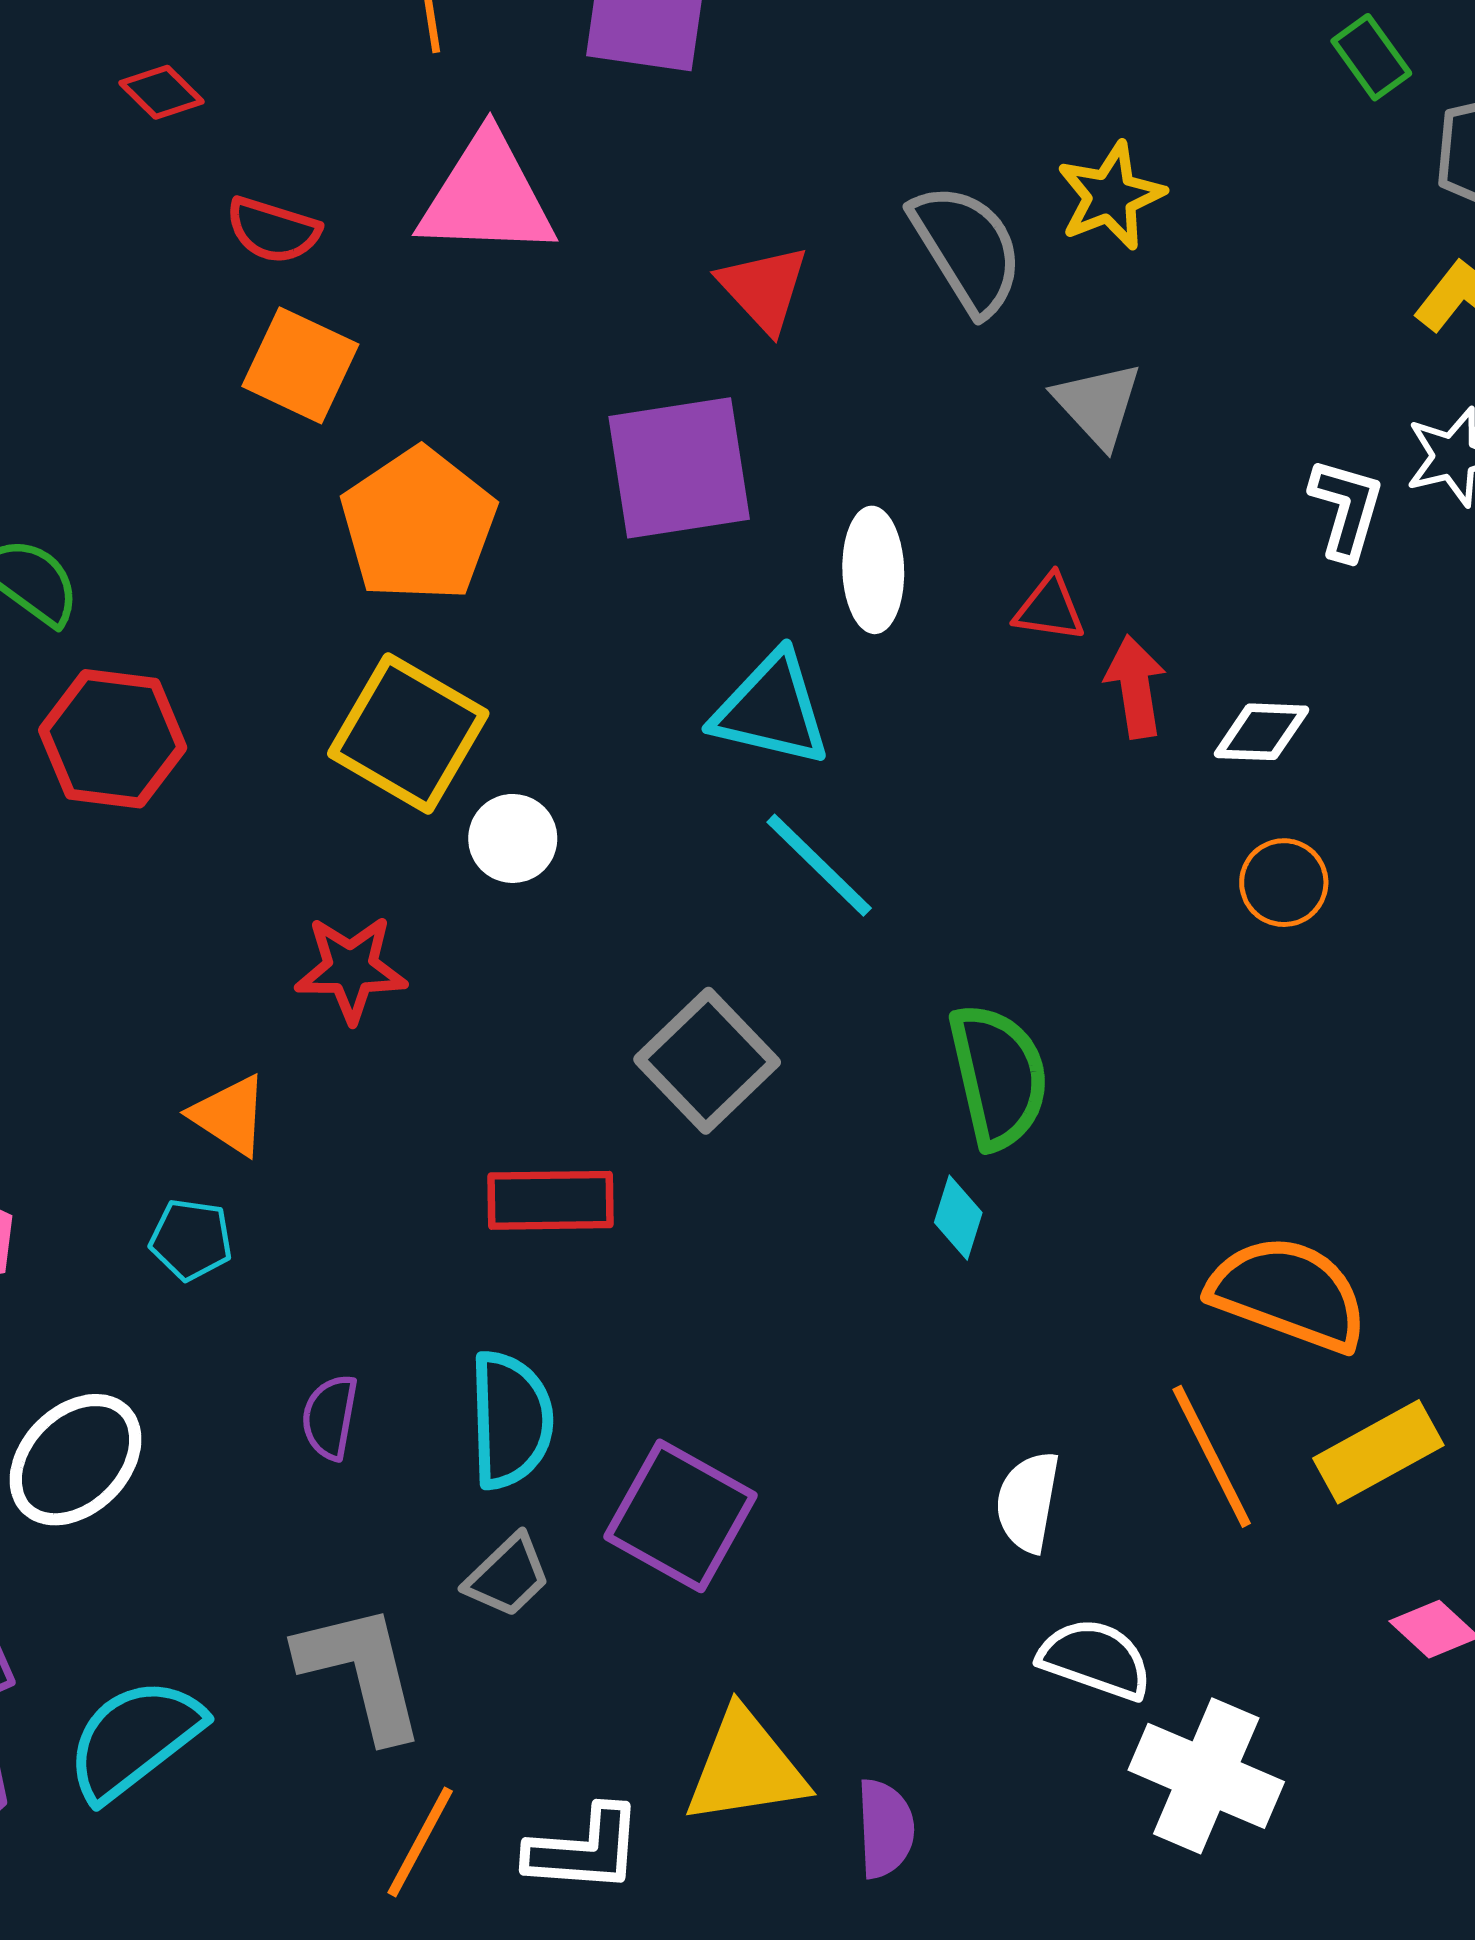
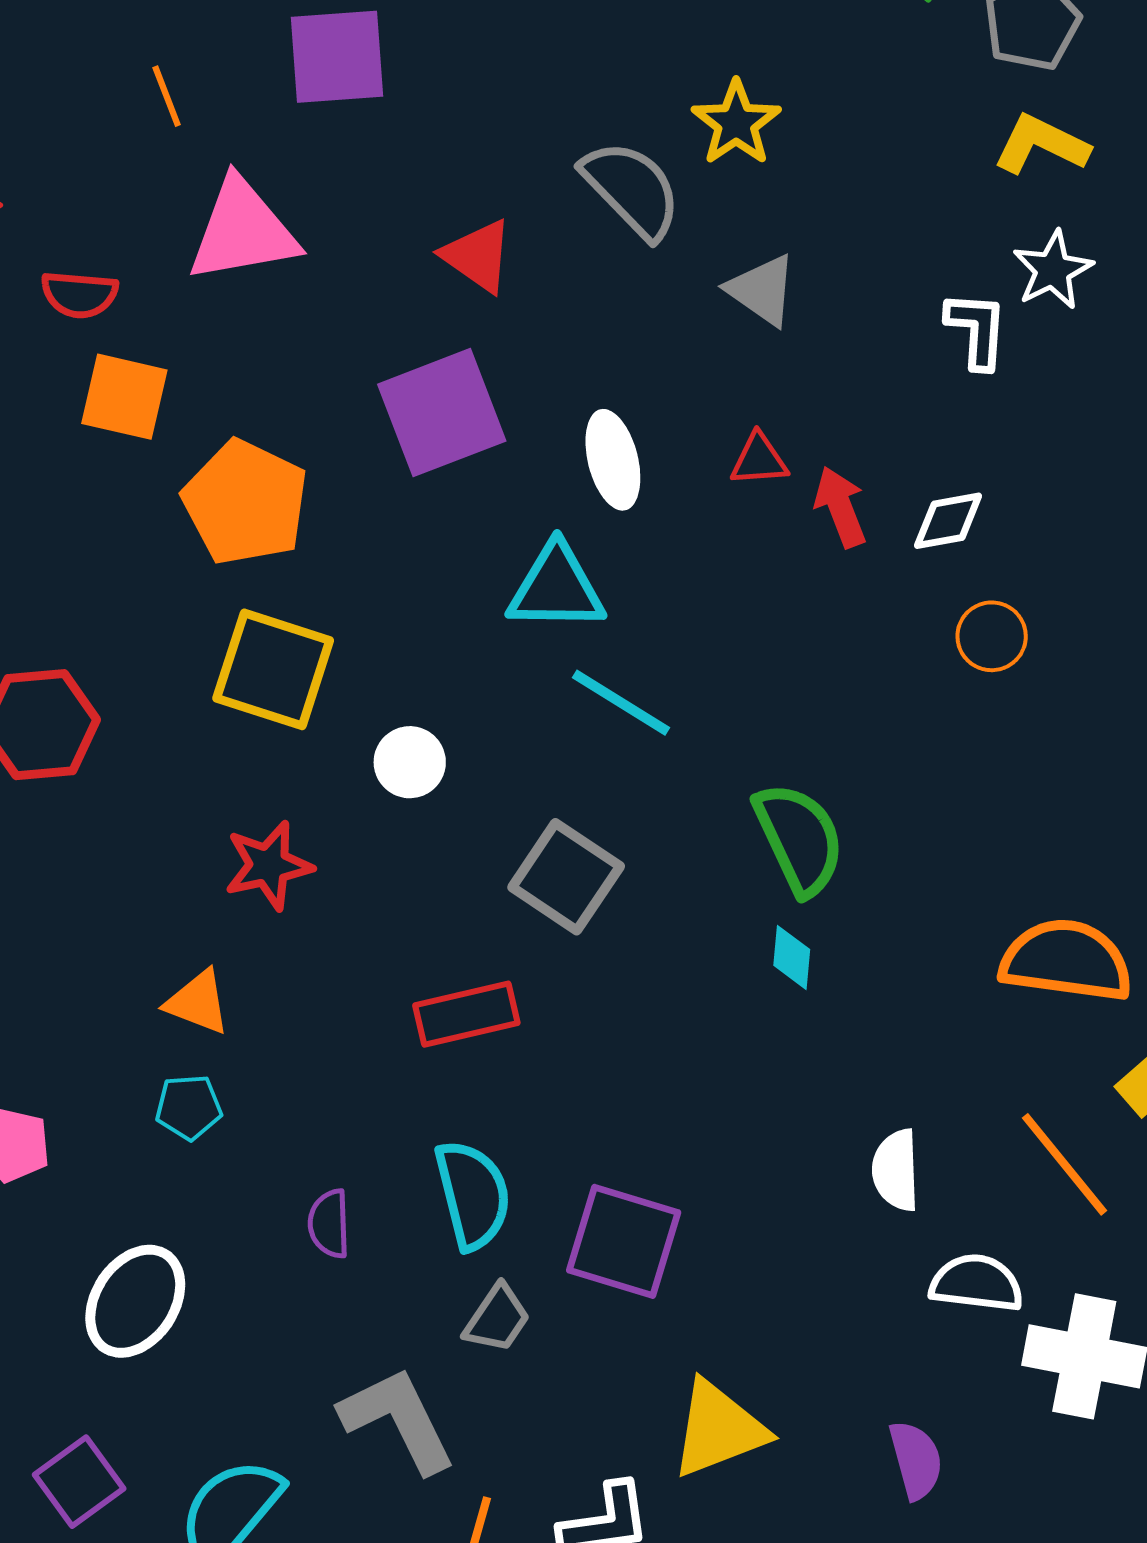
white circle: (513, 838) -> (410, 762), moved
orange line: (1212, 1456) -> (1064, 1164), moved
purple semicircle: (885, 1828) -> (916, 1460), moved

